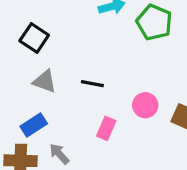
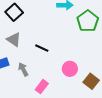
pink rectangle: (106, 128) -> (42, 87), moved
gray arrow: (59, 154) -> (23, 69), moved

